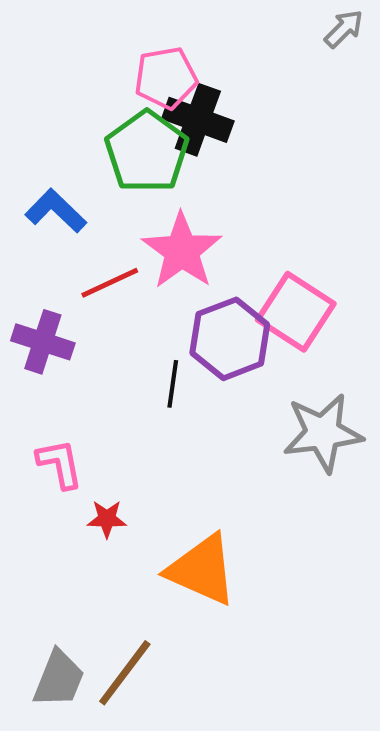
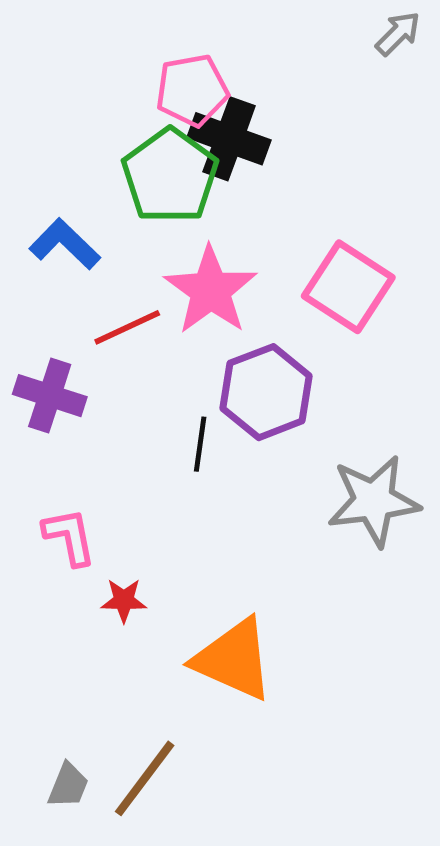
pink square: (296, 312) -> (348, 287), moved
gray trapezoid: (59, 679) -> (68, 785), size x0.7

